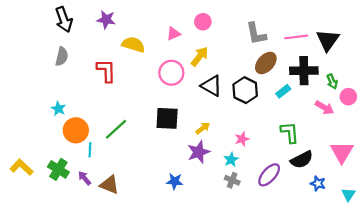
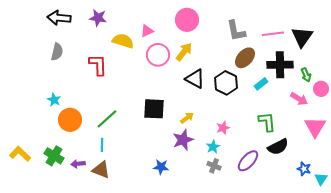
black arrow: (64, 20) -> (59, 18), turned 115
pink circle: (203, 22) -> (187, 20), size x1.5
pink triangle: (174, 34) -> (147, 31), moved
pink circle: (171, 73) -> (158, 55), moved
cyan line: (90, 150) -> (102, 145), moved
pink triangle: (342, 152) -> (315, 127), moved
purple arrow: (84, 178) -> (78, 164), turned -56
blue star: (318, 184) -> (304, 169), moved

